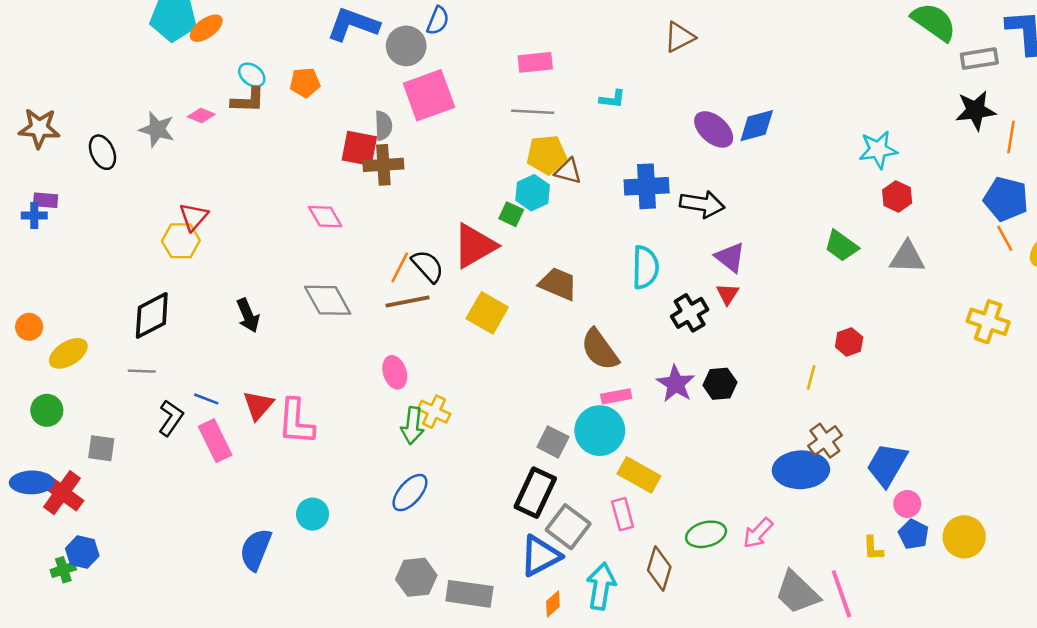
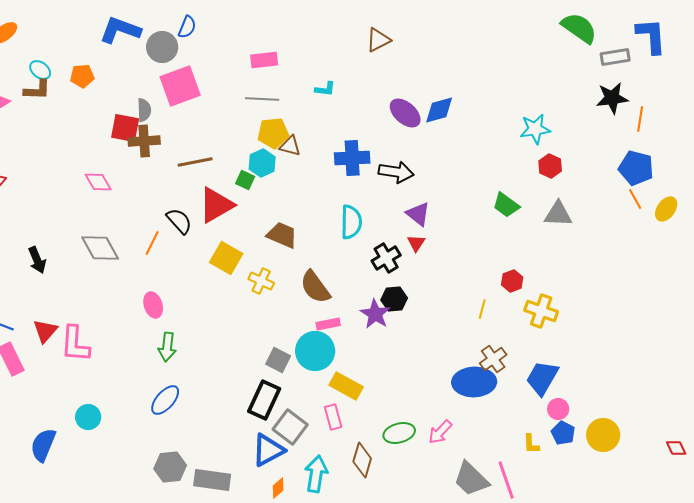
orange line: (400, 267) -> (152, 243), moved
brown line: (407, 301) -> (195, 162), moved
yellow cross: (988, 322) -> (541, 311), moved
black hexagon: (720, 384) -> (394, 299), moved
yellow cross: (434, 412) -> (261, 281), moved

